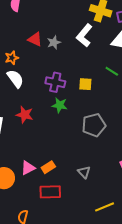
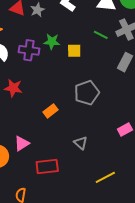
purple cross: (55, 82) -> (29, 50), moved
green star: (60, 105) -> (52, 42), moved
orange rectangle: (48, 167) -> (51, 111), moved

